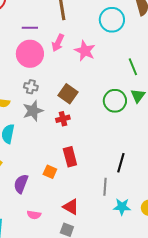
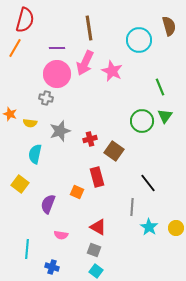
pink arrow: (58, 43) -> (85, 63), size x1.4
gray cross: (31, 87) -> (46, 98), moved
brown square: (68, 94) -> (114, 151), moved
black line: (121, 163) -> (148, 183), turned -54
cyan star: (122, 207) -> (149, 227), turned 30

